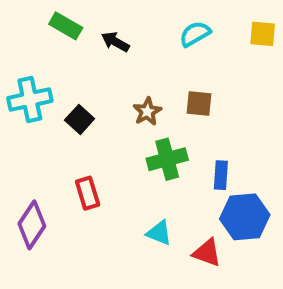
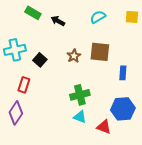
brown square: (199, 103) -> (100, 52), size x1.5
green cross: (167, 159) -> (80, 95), moved
blue rectangle: (221, 175) -> (123, 73), moved
red rectangle: (88, 193) -> (24, 85), moved, turned 35

